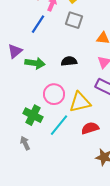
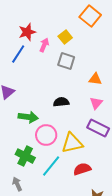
blue line: (38, 24) -> (18, 54), moved
green arrow: (35, 63) -> (28, 117), moved

